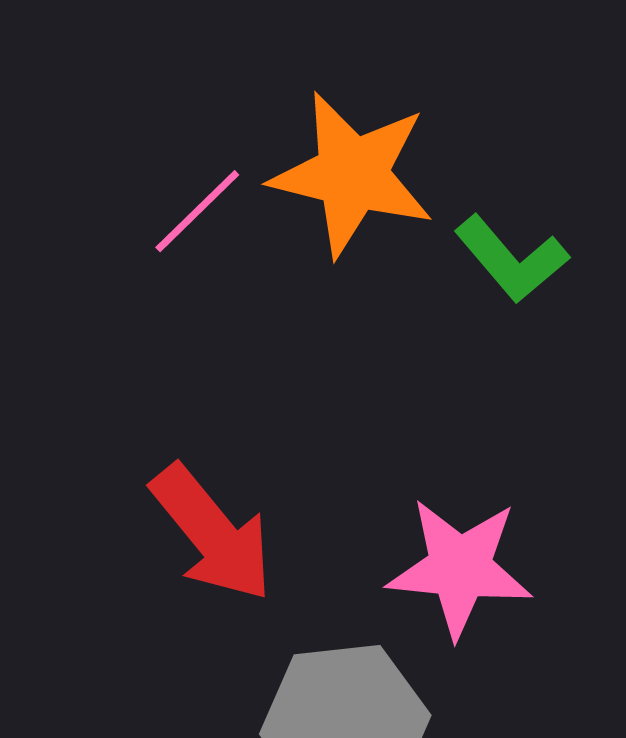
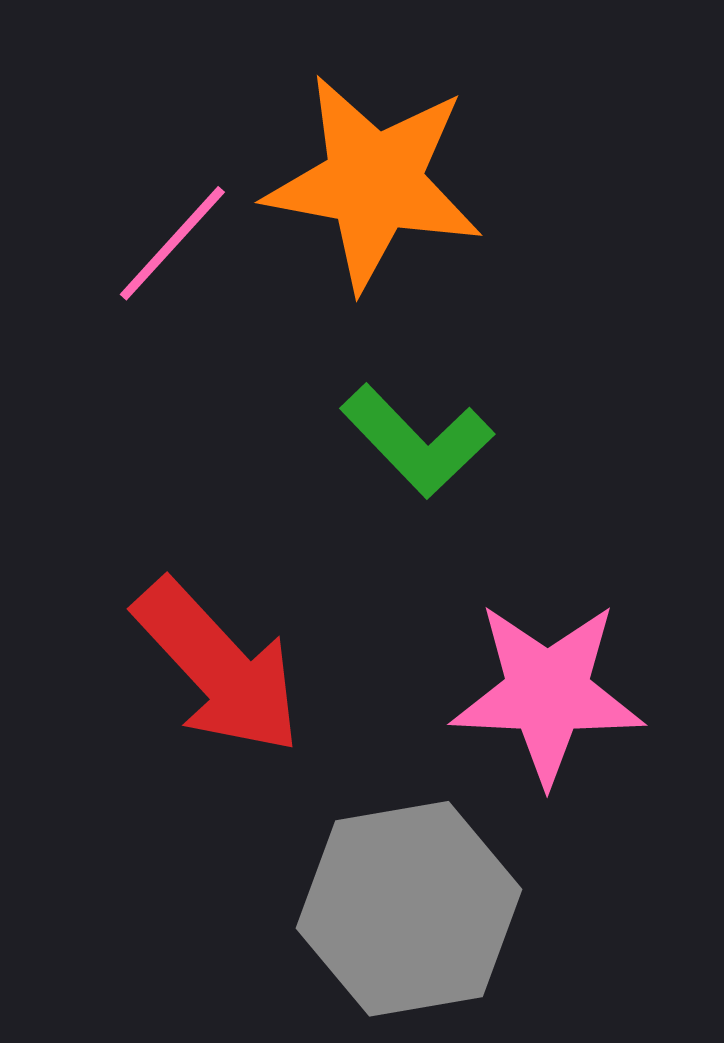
green L-shape: (511, 259) -> (417, 441), moved

